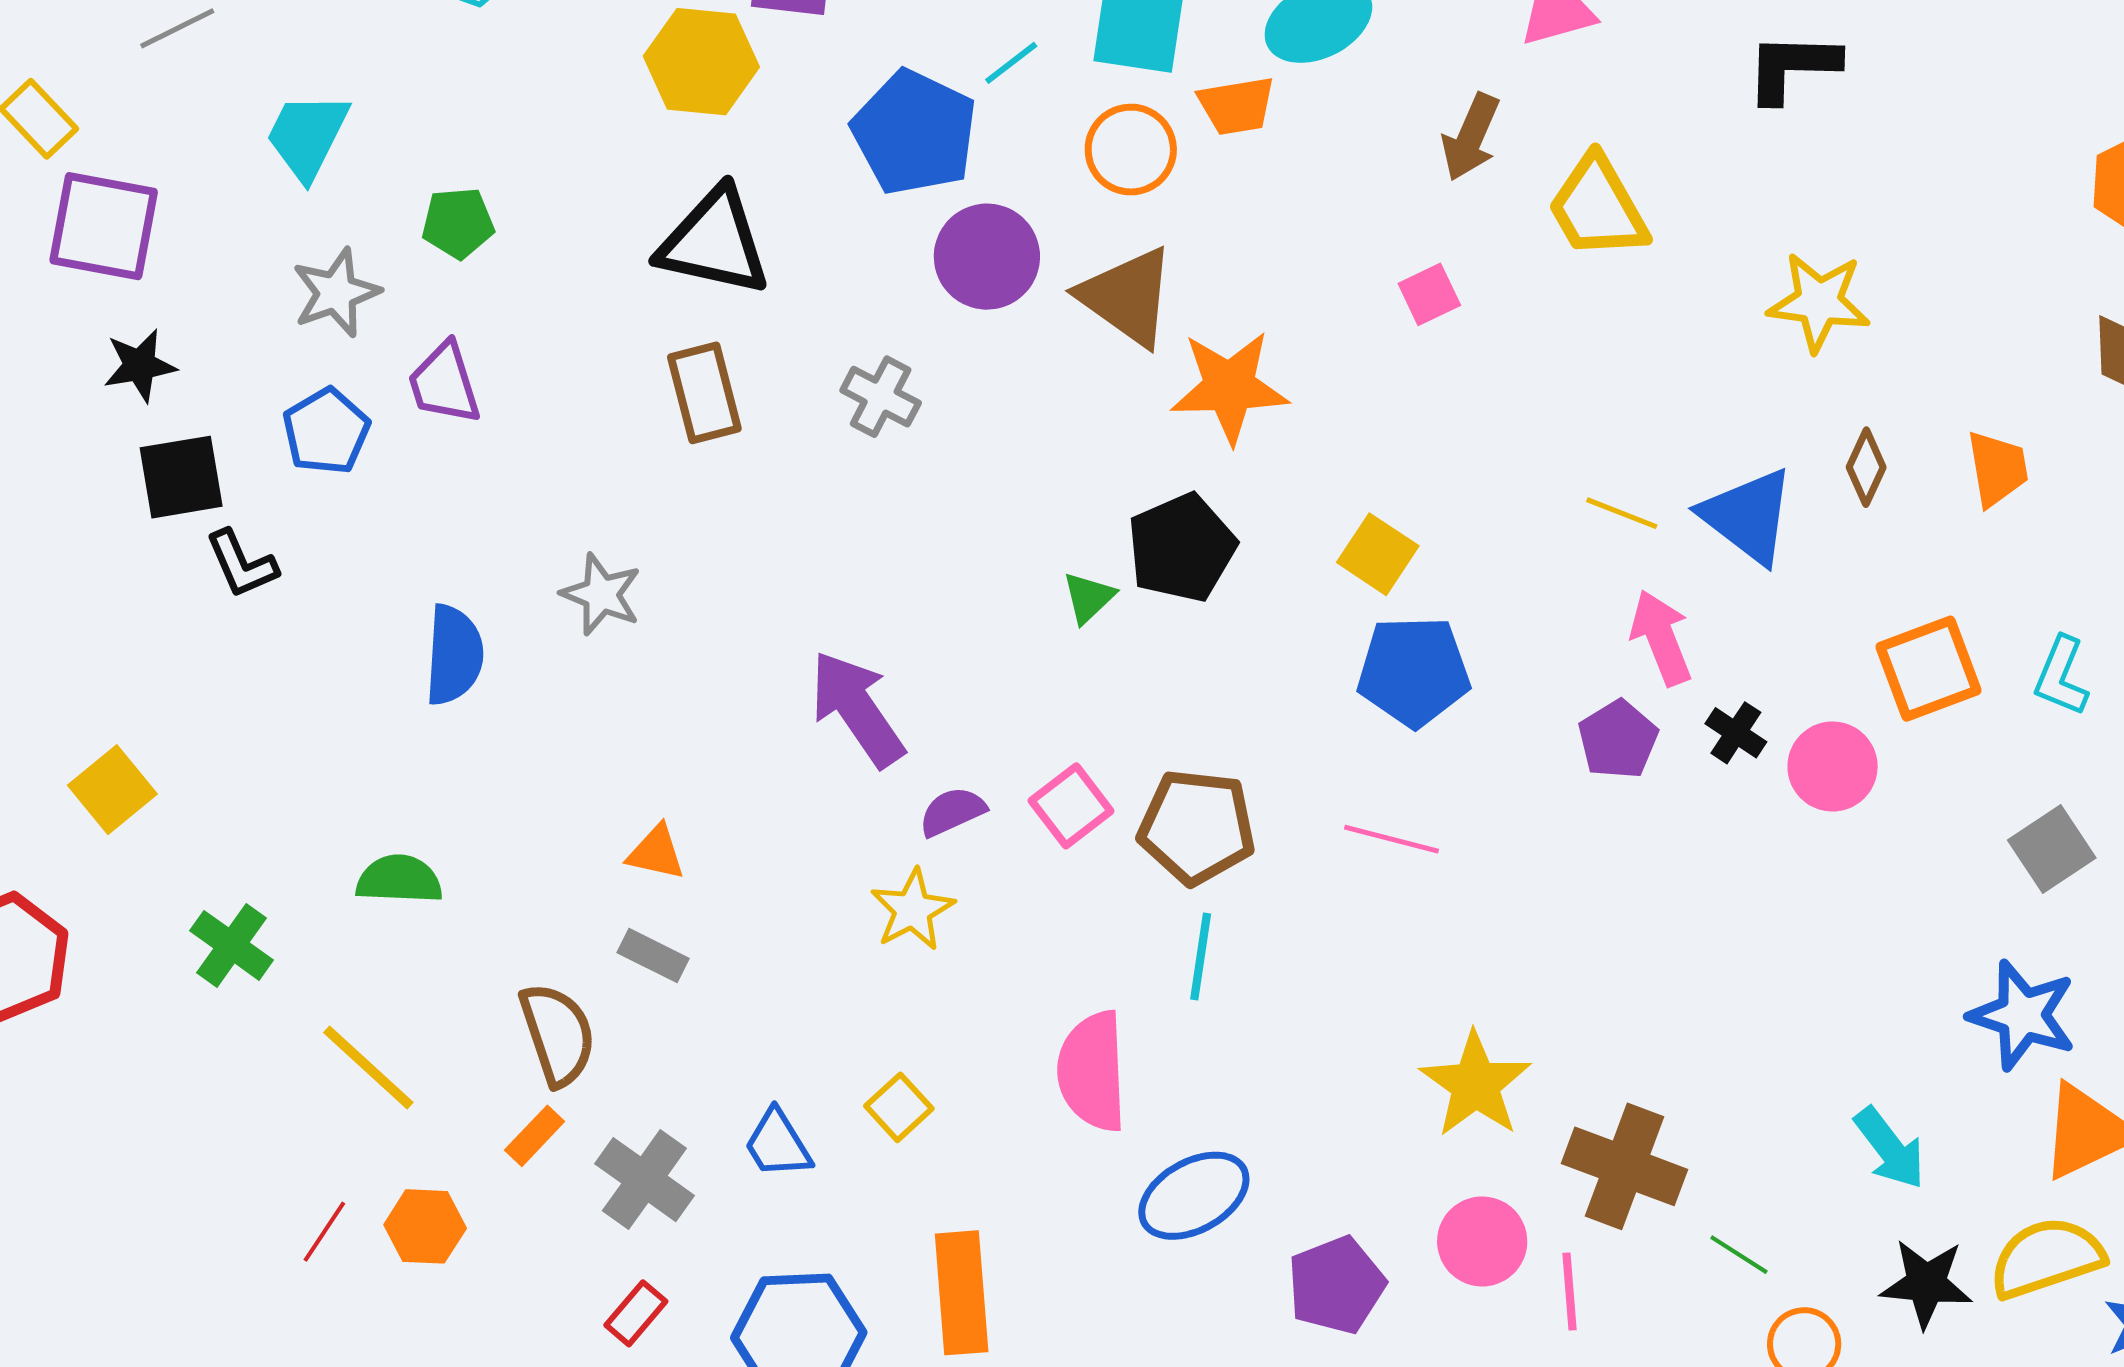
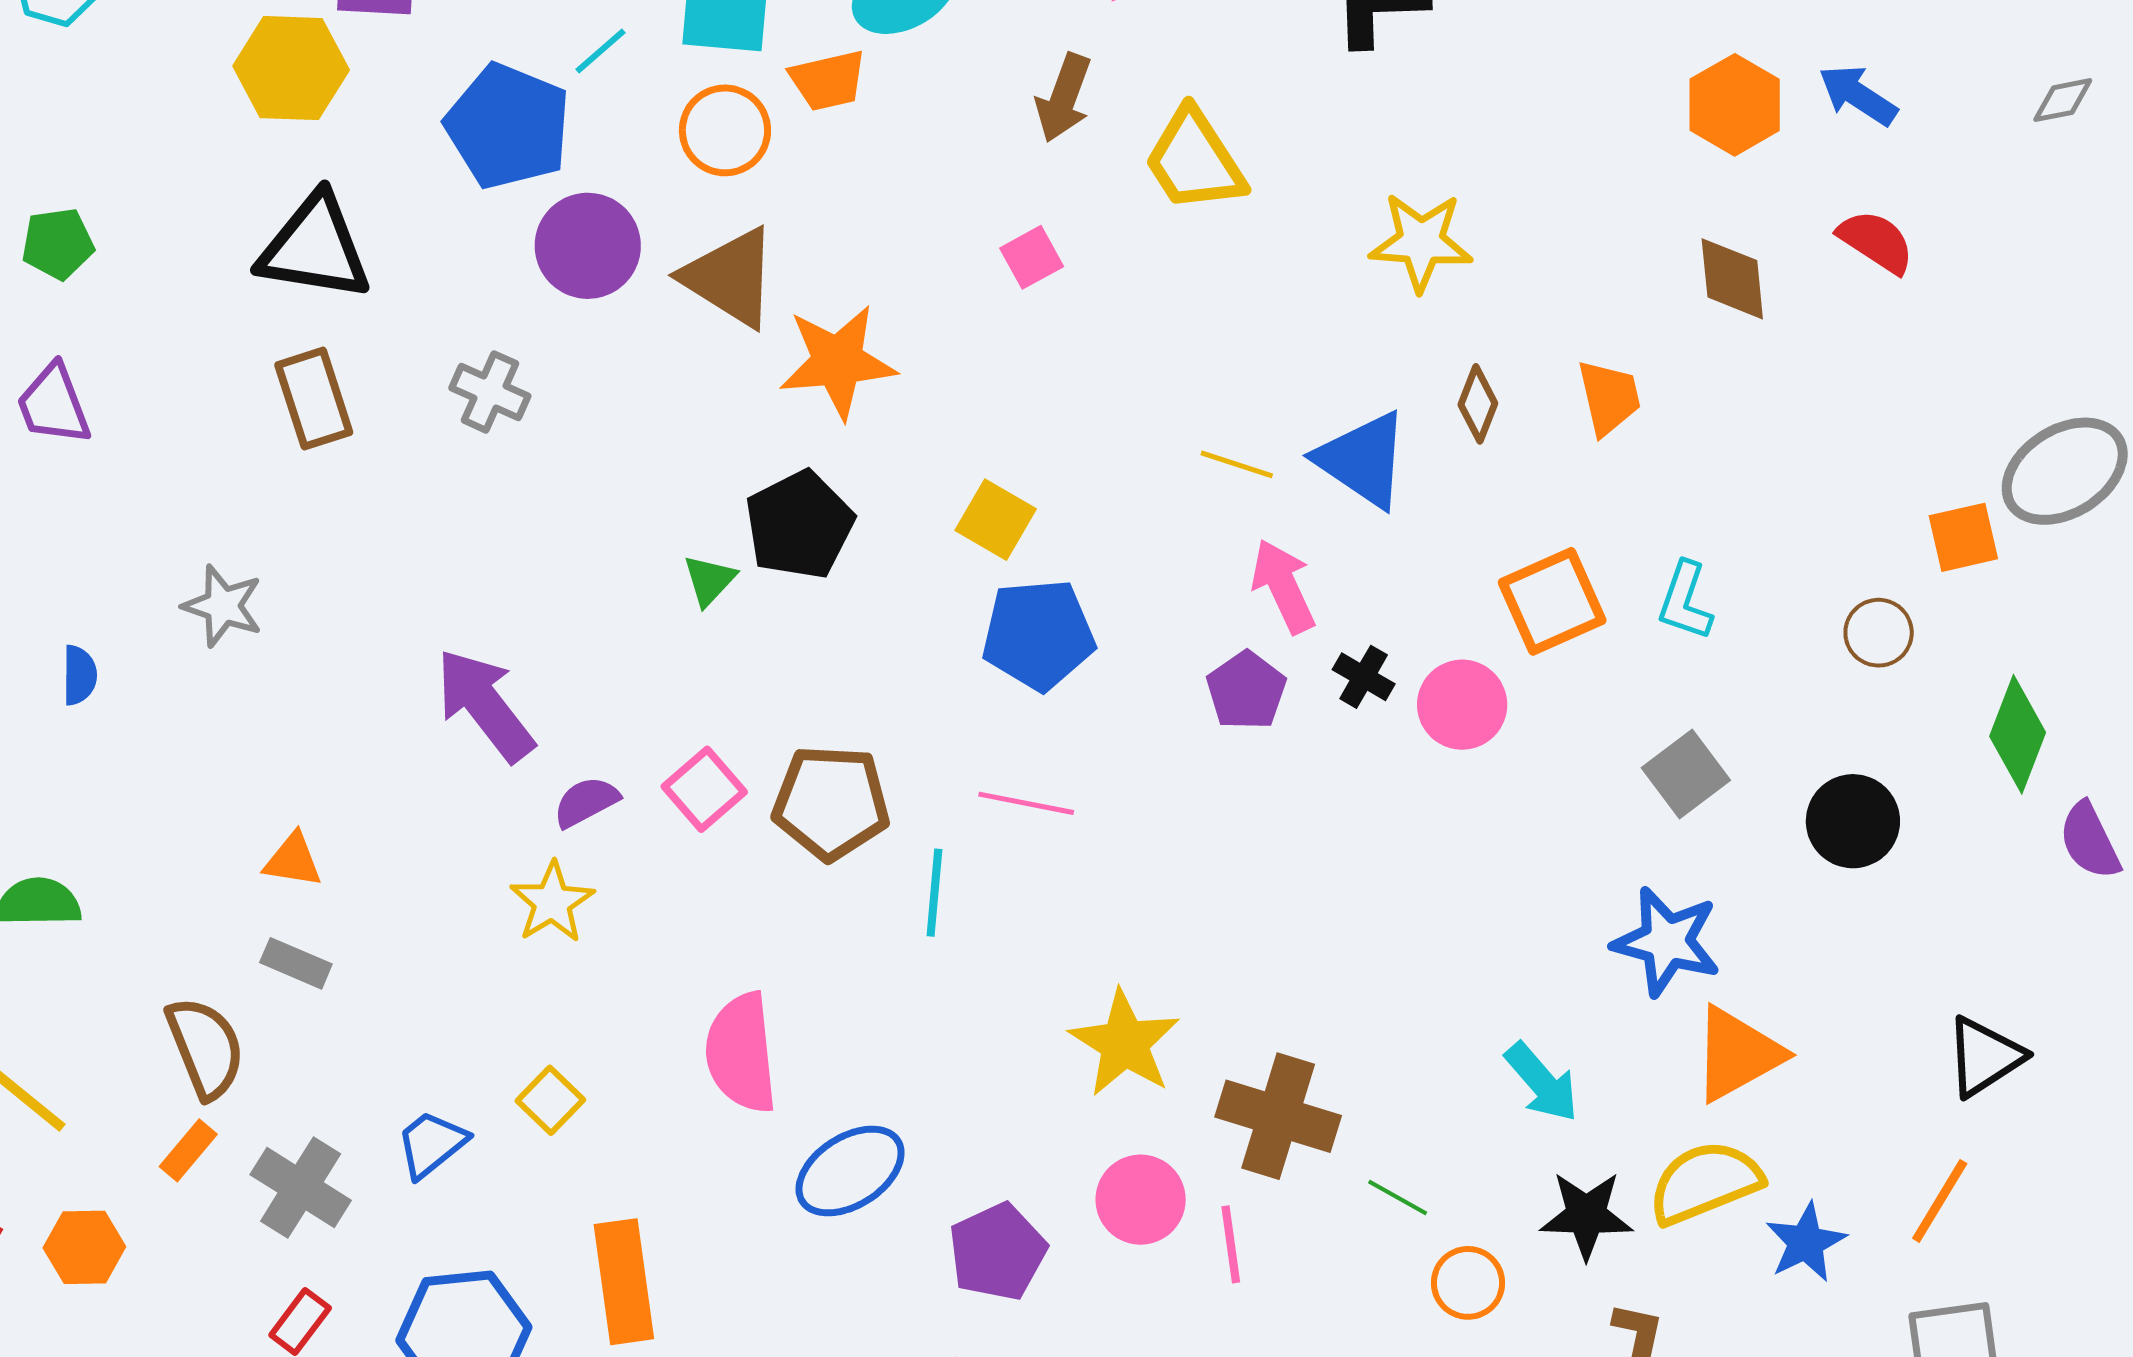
blue semicircle: (454, 655) -> (79, 675), size x0.6
cyan line: (1201, 957) -> (934, 893), moved
blue trapezoid: (778, 1144) -> (431, 1144), turned 86

